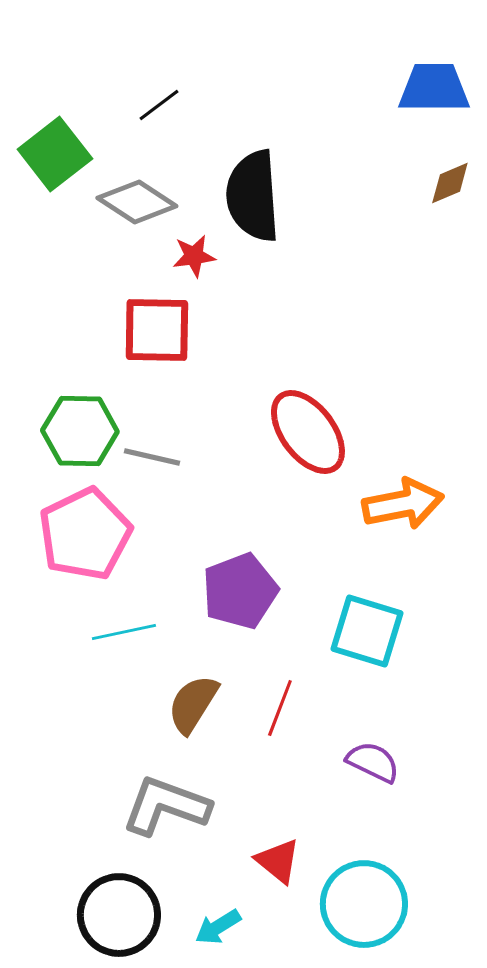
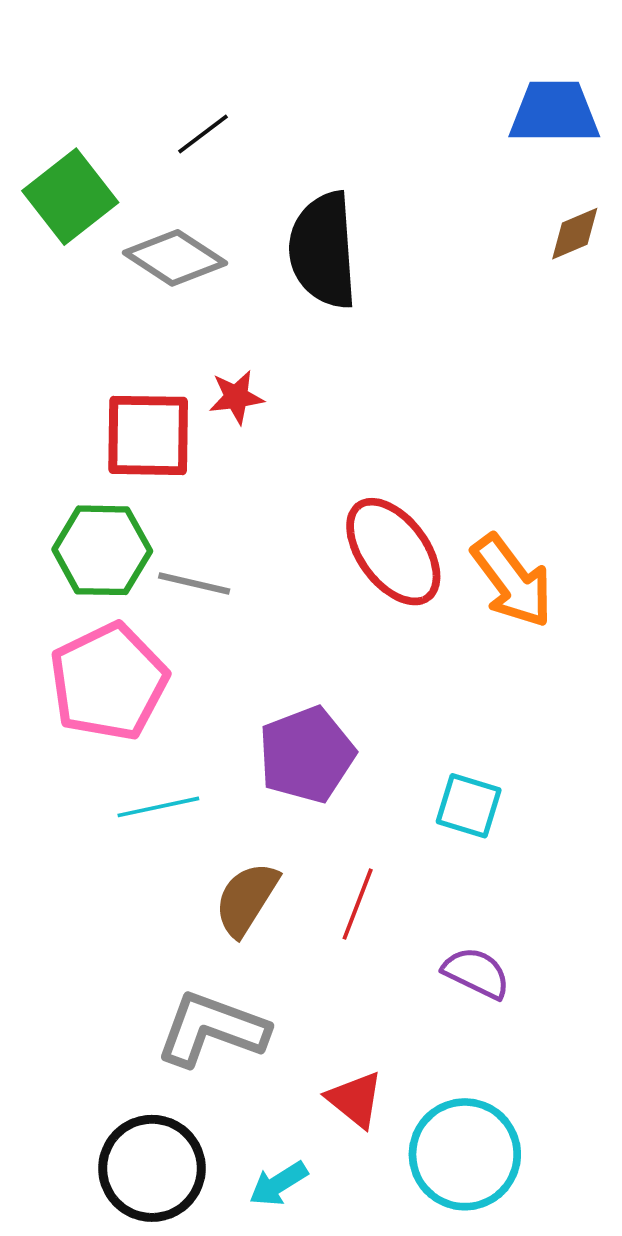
red star: (194, 256) -> (236, 397), moved
red square: (157, 330) -> (148, 435), moved
orange arrow: (403, 504) -> (512, 581), moved, turned 64
cyan square: (367, 631) -> (469, 806), size x0.7

